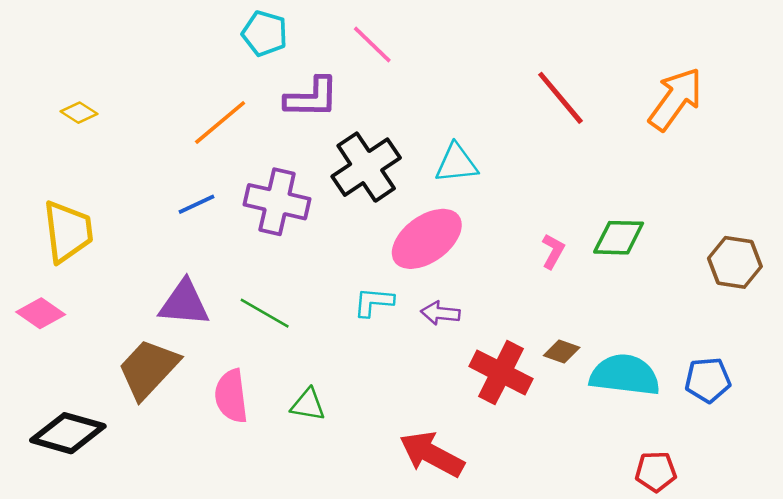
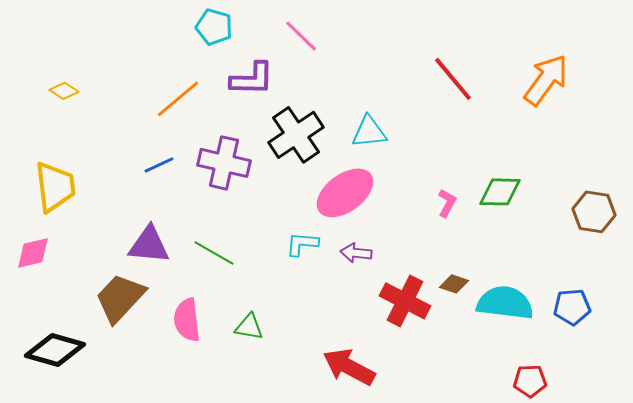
pink diamond: (41, 313) -> (33, 253), turned -48

